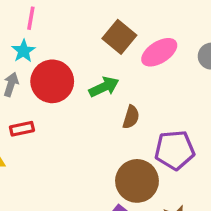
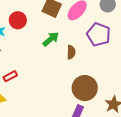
red circle: (52, 81) -> (18, 20), moved, size x0.7
purple pentagon: (175, 150) -> (99, 34), moved, turned -30

